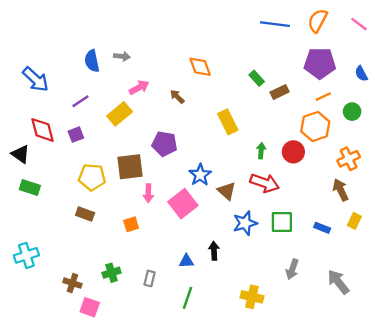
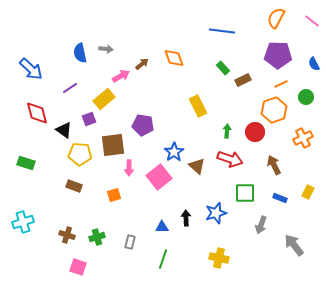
blue line: (275, 24) -> (222, 31), moved
brown arrow: (177, 97) -> (142, 64), moved, turned 96
purple square: (76, 135) -> (89, 119), moved
black triangle: (21, 154) -> (64, 130), moved
brown arrow: (341, 190) -> (274, 165), moved
blue star: (245, 223) -> (216, 213), moved
gray arrow: (292, 269) -> (261, 225), moved
brown cross: (72, 283) -> (67, 235), moved

